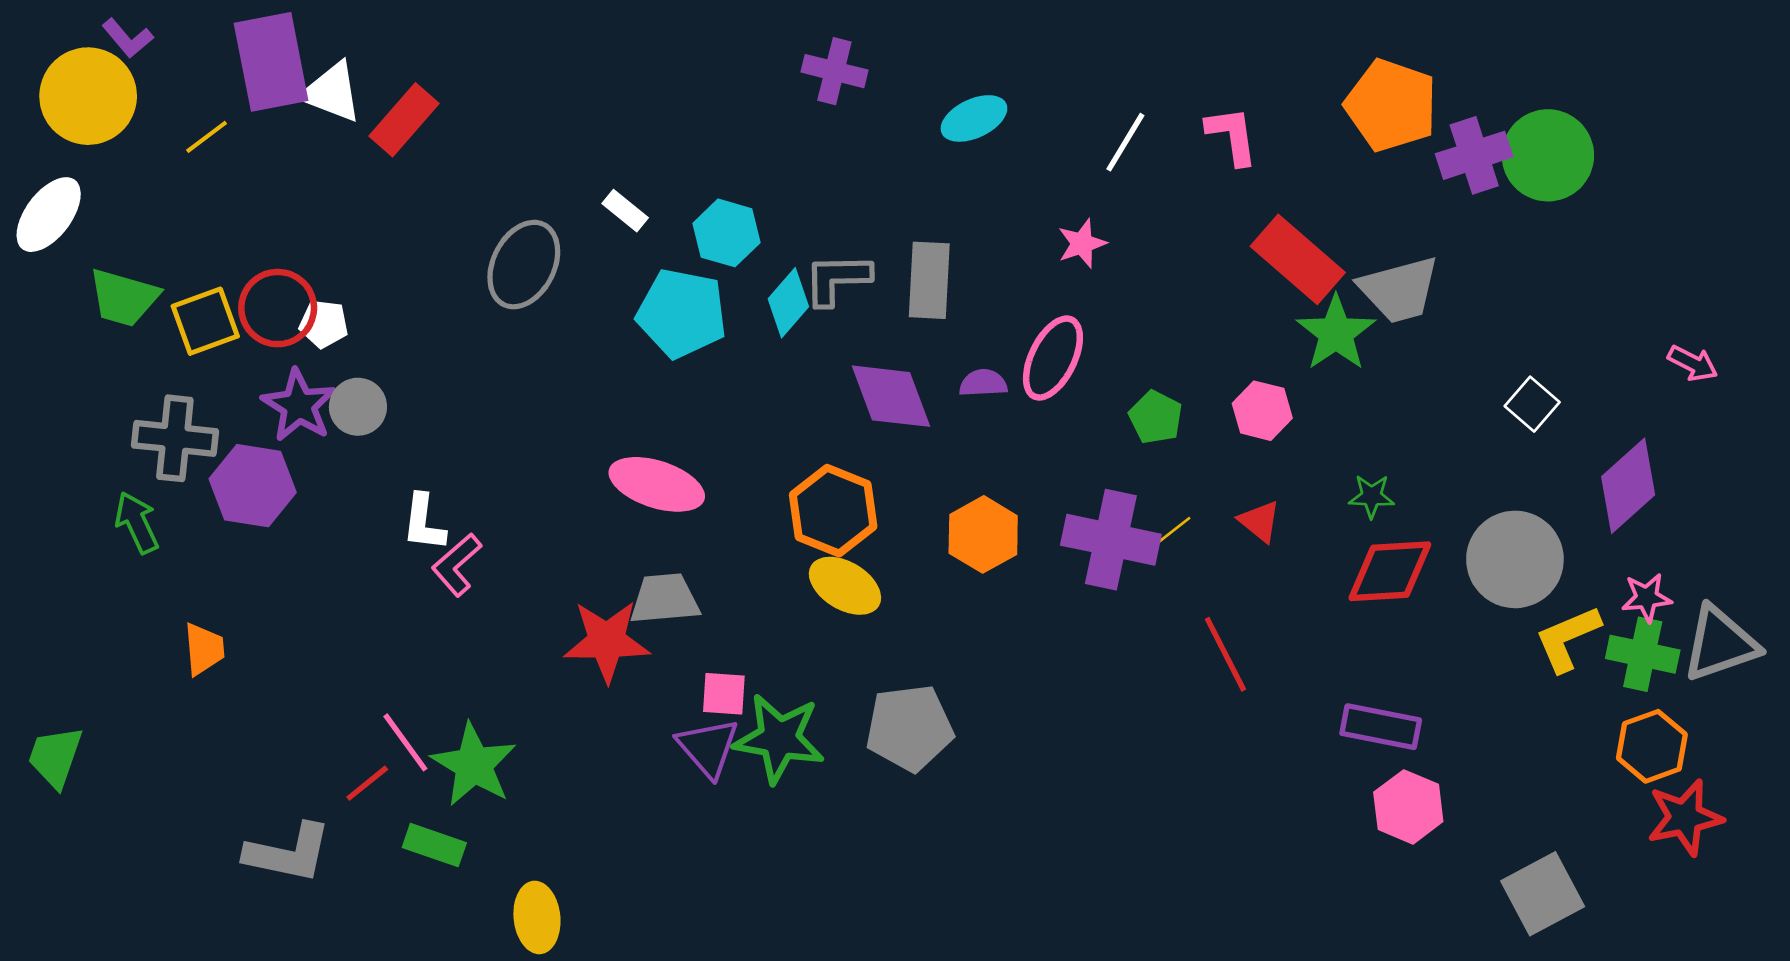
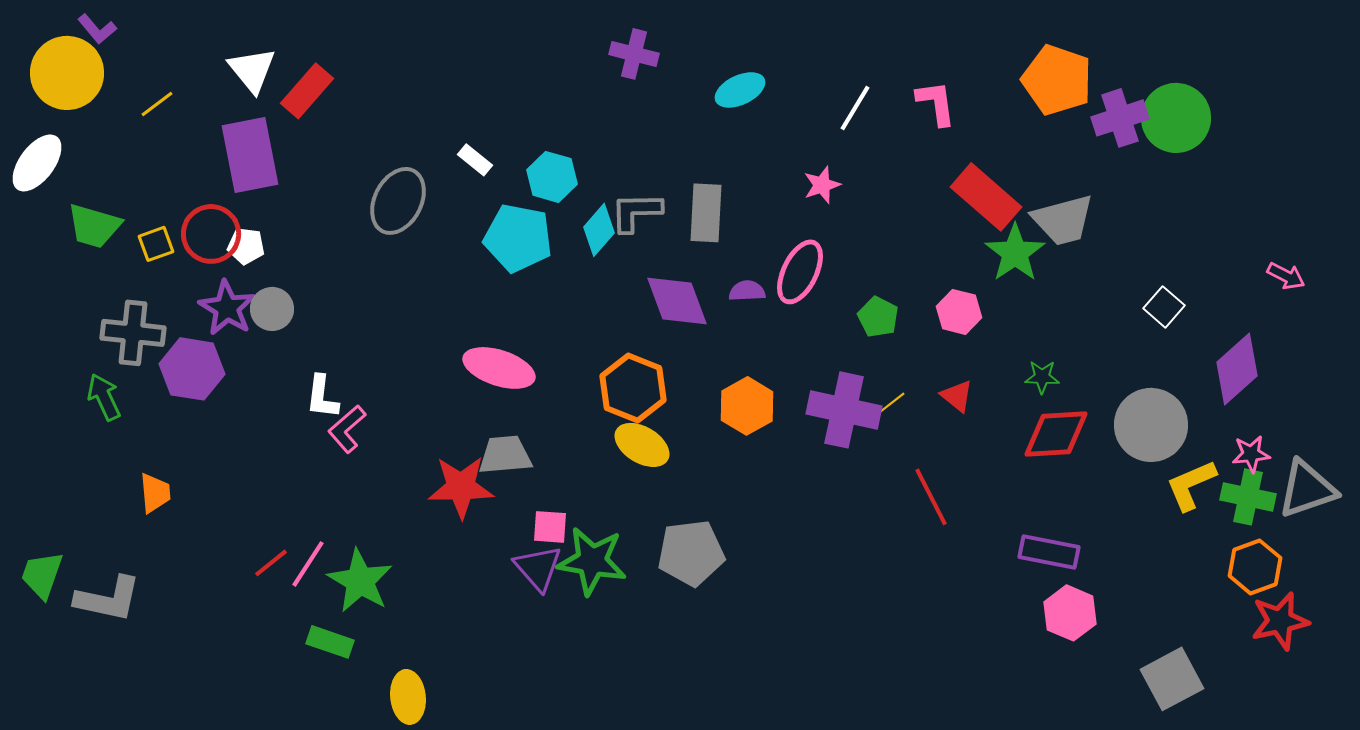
purple rectangle: (271, 62) -> (250, 155), moved
white triangle: (332, 92) -> (252, 70), turned 30
yellow square: (205, 321) -> (156, 244), size x0.7
pink line: (405, 742) -> (308, 564), turned 69
red line: (367, 783) -> (271, 563), moved
gray L-shape: (288, 853) -> (108, 599), moved

